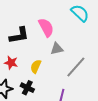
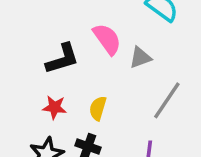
gray triangle: (57, 49) -> (140, 58), moved

